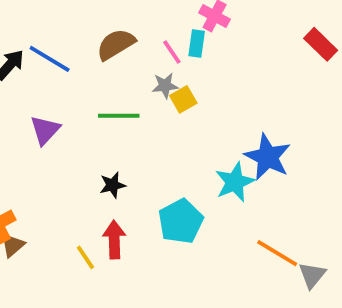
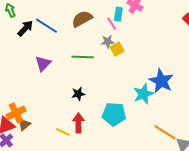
cyan rectangle: (197, 44) -> (118, 14), moved
cyan pentagon: (181, 221) -> (114, 114), turned 30
yellow line: (85, 257) -> (63, 132), turned -32

